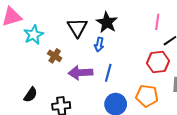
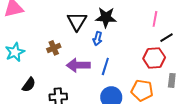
black star: (107, 22) -> (106, 17), turned -30
cyan star: (34, 35) -> (15, 52), moved
brown cross: (55, 56) -> (54, 48), turned 32

